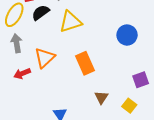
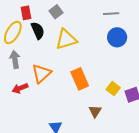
black semicircle: (41, 13) -> (38, 31), turned 102
blue circle: (127, 35) -> (117, 37), moved
yellow square: (129, 106) -> (113, 89), moved

